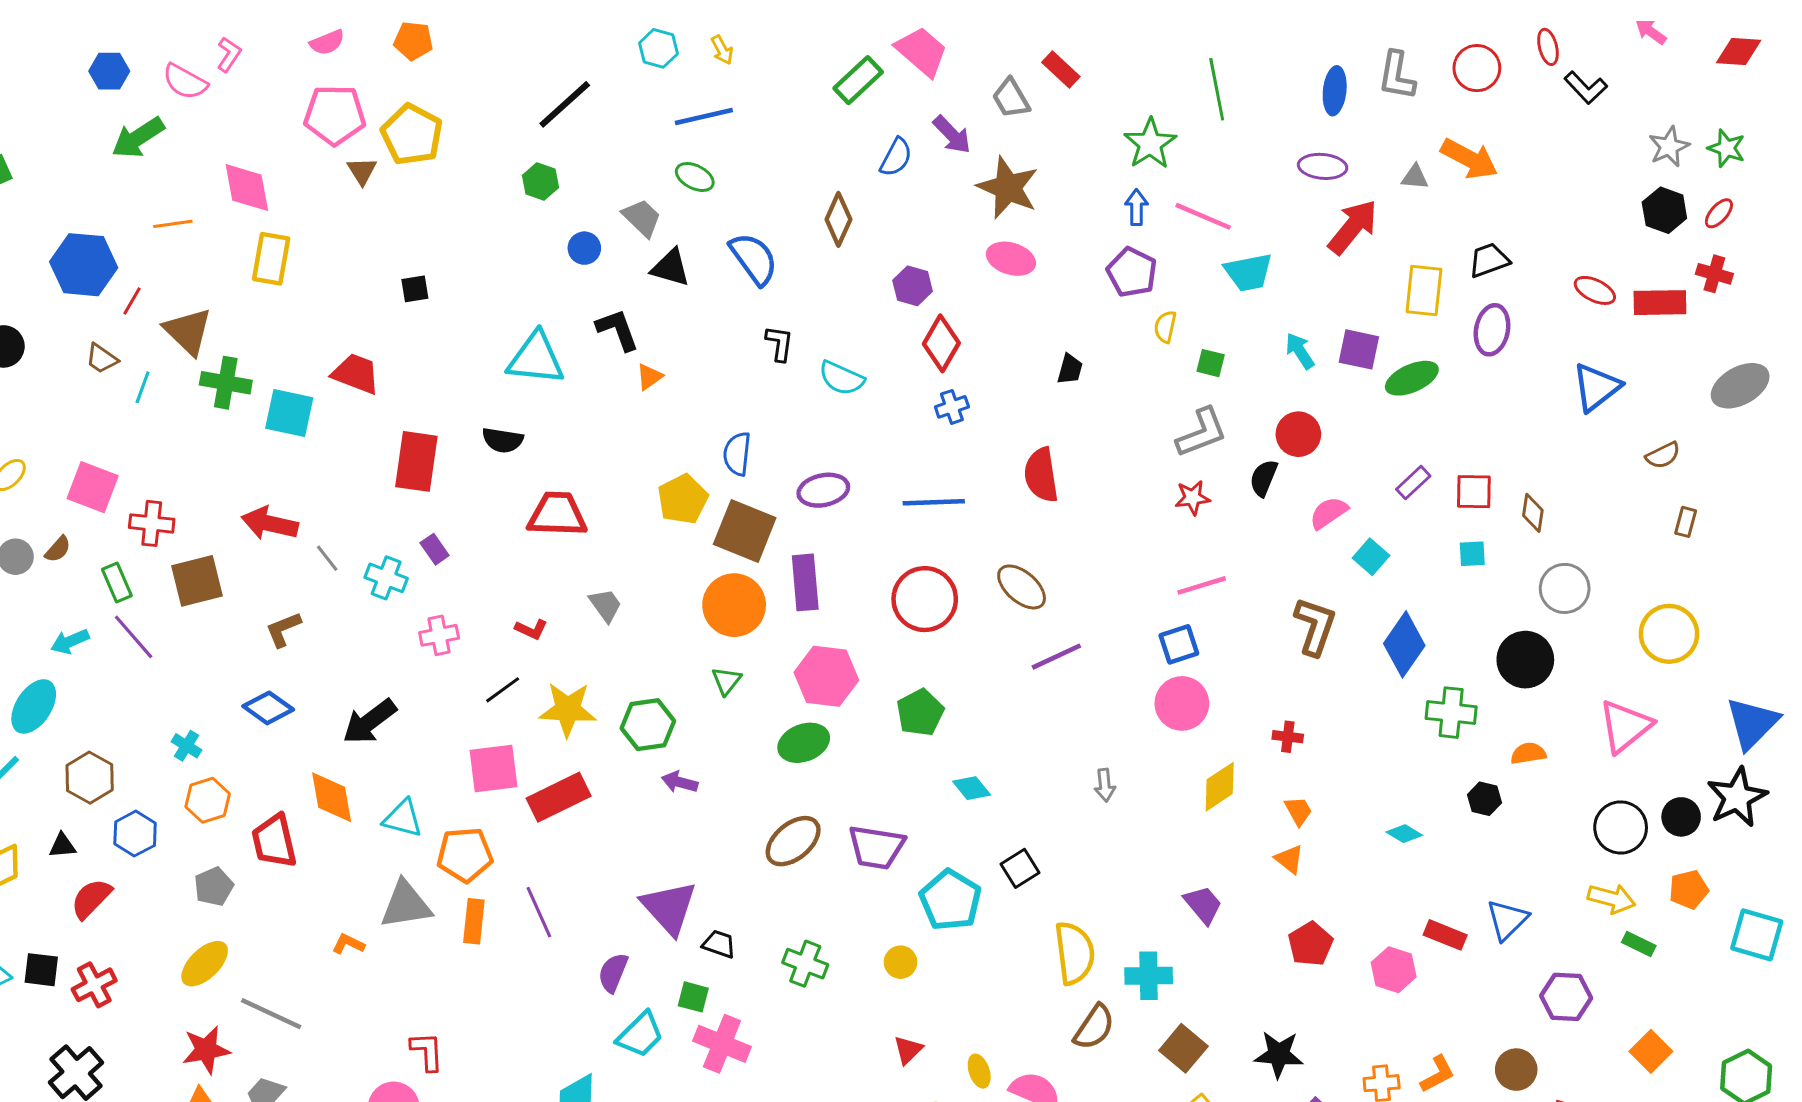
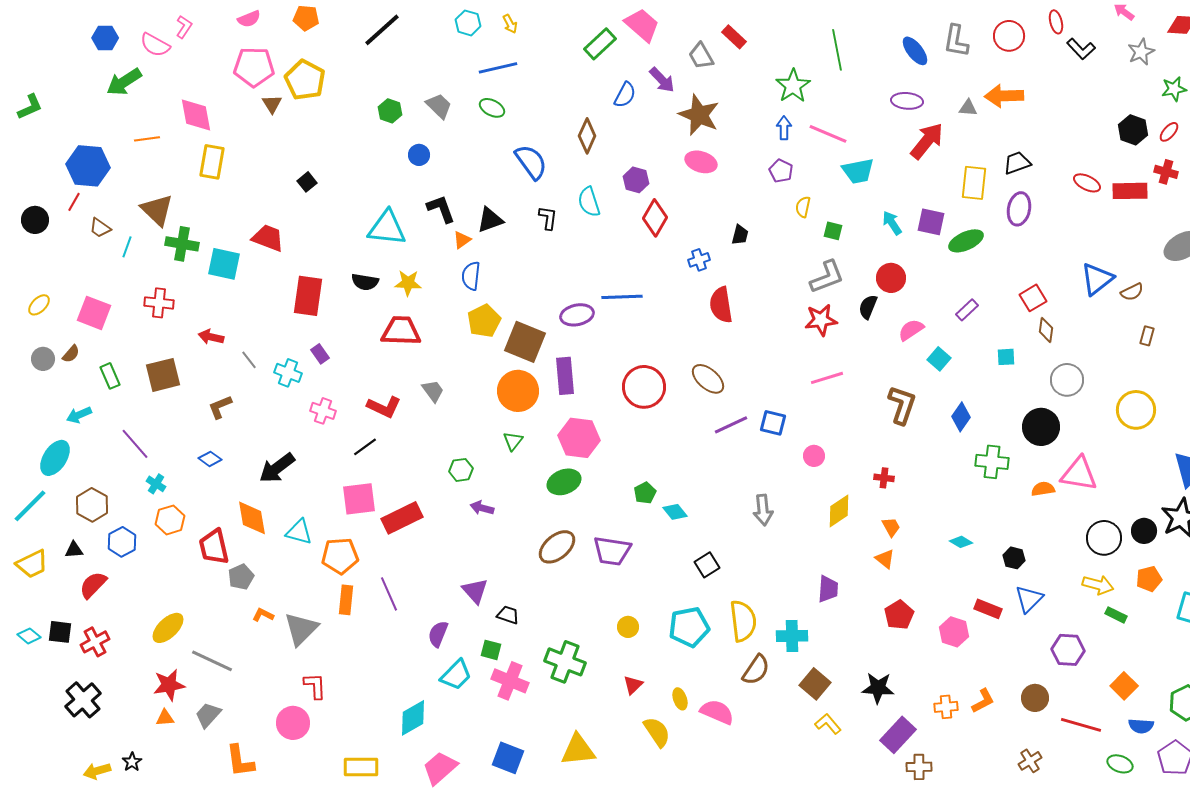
blue ellipse: (1335, 91) -> (915, 51), turned -44
black line: (565, 104) -> (382, 30), moved
gray star: (1669, 147) -> (1141, 52), moved
green star: (1726, 148) -> (1174, 89), turned -30
orange arrow: (1469, 159) -> (1004, 96), turned 150
gray trapezoid: (642, 218) -> (439, 106), moved
black triangle: (671, 268) -> (490, 220), moved, turned -36
purple pentagon: (1132, 272) -> (781, 171), size x0.7
black square: (415, 289) -> (307, 182), turned -30
red line: (132, 301) -> (74, 202), moved
cyan semicircle: (842, 378) -> (589, 202), moved, turned 48
blue triangle: (1596, 387) -> (1097, 279), moved
blue cross: (952, 407) -> (699, 260), moved
blue semicircle: (737, 454) -> (471, 276), moved
red square: (1474, 492) -> (1033, 298), moved, turned -32
red star: (1192, 498) -> (821, 320), size x1.4
blue line: (934, 502) -> (622, 297), moved
red cross: (152, 523) -> (159, 303), moved
red arrow: (270, 523) -> (211, 337), size x0.7
red L-shape: (531, 629) -> (384, 407), size x1.6
pink cross: (439, 635) -> (323, 411), turned 30
purple line: (134, 637) -> (135, 444), moved
blue square: (1179, 644) -> (773, 423), moved, turned 32
blue diamond: (1404, 644) -> (961, 417), size x0.7
pink circle: (1182, 703) -> (814, 456), size x0.6
blue diamond: (268, 708) -> (210, 459), size x0.7
yellow star: (568, 709) -> (408, 283), moved, size x0.7
green pentagon: (920, 713) -> (645, 493), moved, size x0.7
green hexagon: (648, 725) -> (461, 470), size x0.7
pink triangle: (1625, 726) -> (1079, 474), moved, turned 48
gray arrow: (1105, 785) -> (763, 510), size x1.4
black hexagon: (1484, 799) -> (1014, 558), moved
gray pentagon: (214, 886) -> (241, 577), moved
cyan pentagon: (950, 900) -> (689, 627), moved, turned 30
gray triangle: (406, 905) -> (301, 629), moved, turned -36
purple trapezoid: (1203, 905) -> (828, 589), turned 44
purple triangle: (669, 908) -> (475, 591), size x0.7
green cross: (805, 964) -> (565, 662), moved, size x1.4

